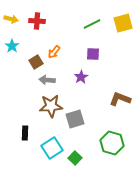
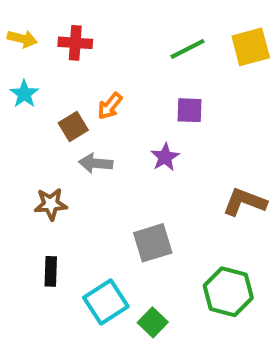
brown star: (51, 106) -> (51, 204), moved, size x0.7

